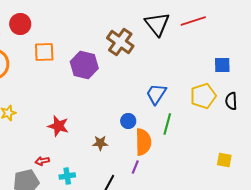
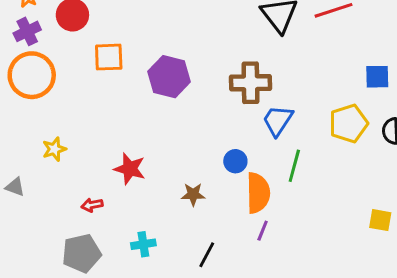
brown cross: (120, 42) -> (251, 83), moved, turned -36
red arrow: (42, 161) -> (92, 205), moved
purple line: (135, 167) -> (263, 231), moved

